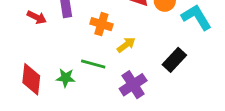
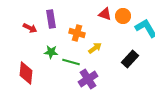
green star: (66, 78) -> (51, 52), moved
purple cross: (133, 85) -> (88, 79), moved

